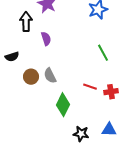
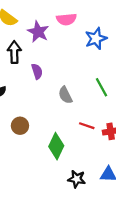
gray semicircle: (50, 76) -> (65, 95), moved
brown circle: (31, 77) -> (20, 126), moved

